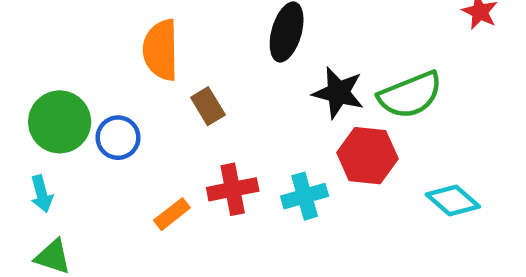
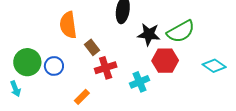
red cross: (233, 189) -> (106, 68), moved
cyan arrow: (42, 194) -> (15, 89), moved
cyan diamond: (453, 201) -> (214, 66), moved

